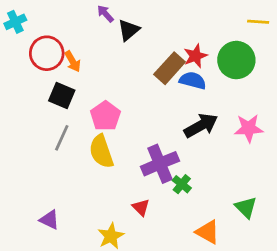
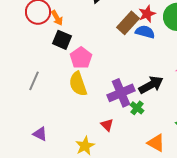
black square: (62, 95) -> (62, 40), moved
black arrow: (201, 126) -> (151, 85), moved
gray line: (62, 138) -> (34, 81), moved

